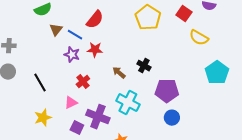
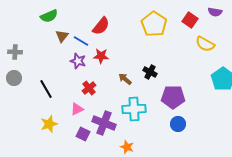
cyan cross: (128, 103) -> (134, 109), turned -30

